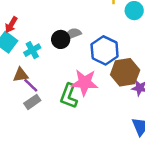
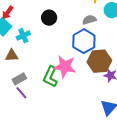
gray semicircle: (73, 34) -> (89, 20), moved
black circle: (61, 39) -> (49, 18), moved
purple line: (31, 85) -> (21, 93), moved

